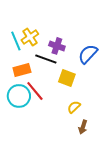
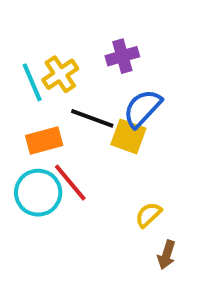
purple cross: (57, 46) -> (122, 56), moved, turned -35
blue semicircle: (88, 54) -> (142, 108), moved
yellow square: (67, 78) -> (128, 136), moved

